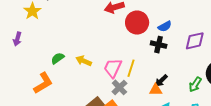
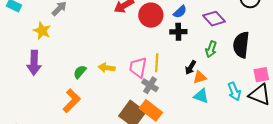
purple arrow: (17, 39) -> (34, 63), size x1.6
purple diamond: (195, 41) -> (214, 19), turned 75
green arrow: (195, 85) -> (211, 49), moved
orange triangle: (156, 90) -> (200, 77), moved

